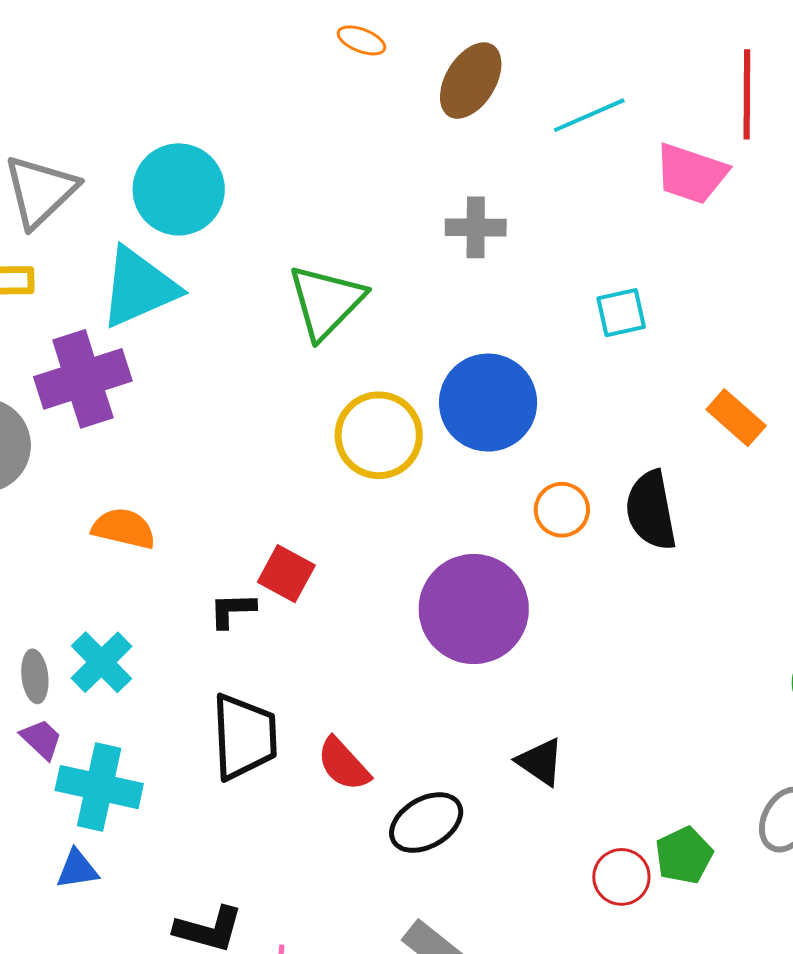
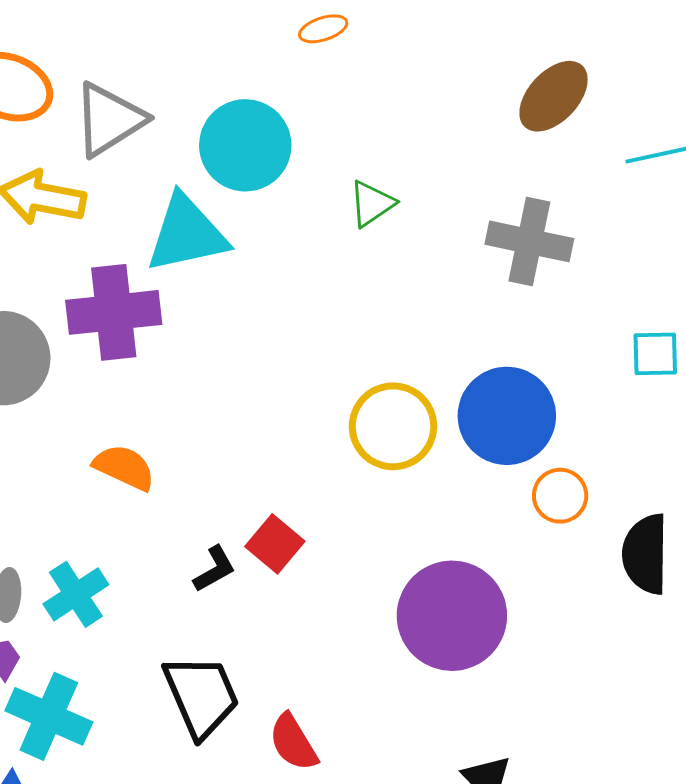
orange ellipse: (361, 40) -> (323, 29), moved, turned -51
gray cross: (476, 227) -> (529, 241), size x1.4
green triangle: (326, 302) -> (372, 204), moved, size x0.6
orange circle: (562, 510) -> (560, 496), moved
black L-shape: (232, 610) -> (215, 569), turned 141
black trapezoid: (244, 737) -> (201, 696), turned -32

